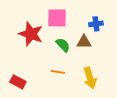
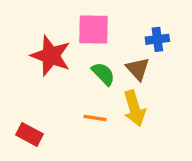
brown triangle: (84, 42) -> (138, 69), turned 49
yellow arrow: (90, 78) -> (134, 108), moved

